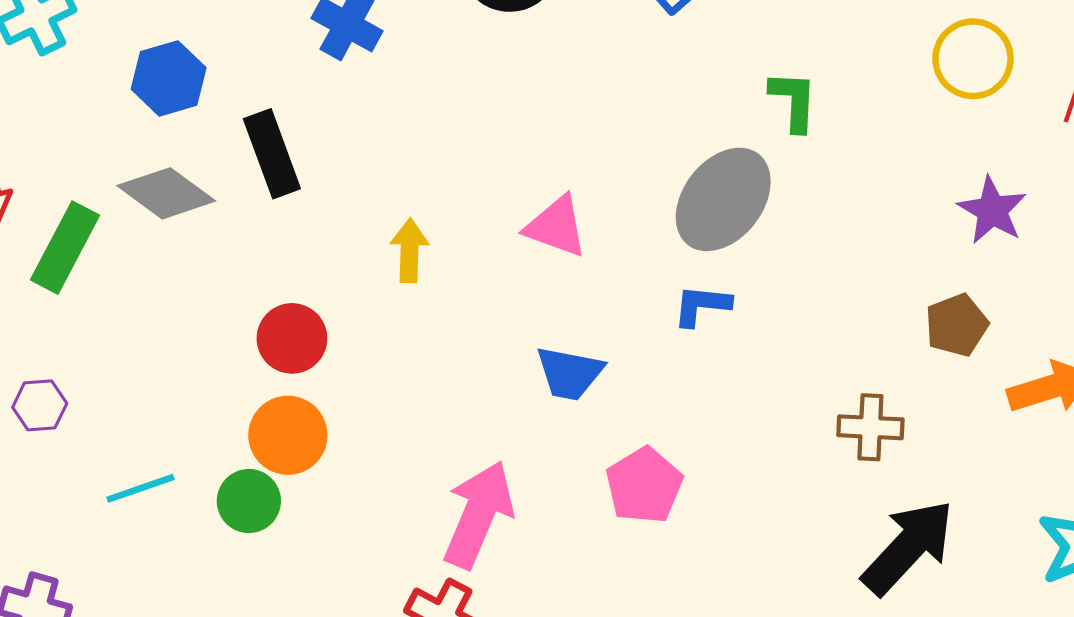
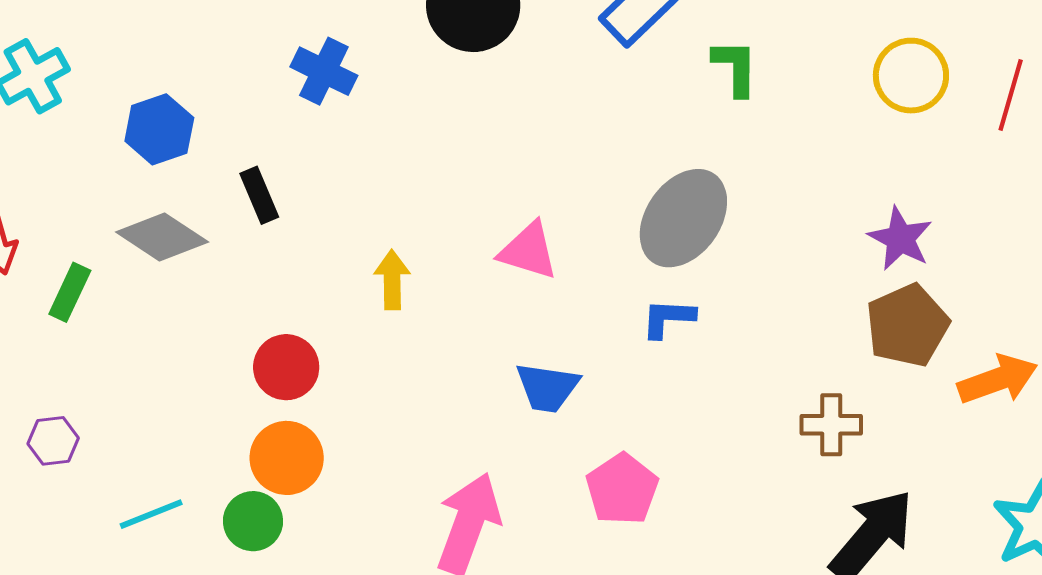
green L-shape: (794, 101) -> (735, 68), moved
black rectangle: (272, 154) -> (259, 195), size x0.7
purple star: (992, 210) -> (900, 239), moved
green rectangle: (65, 248) -> (70, 292), size x0.7
brown pentagon: (957, 325) -> (907, 325), size x1.4

